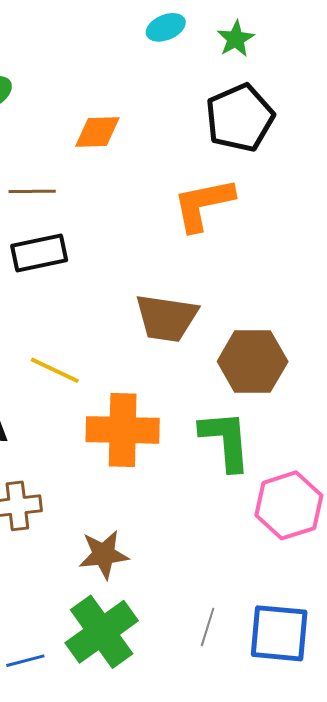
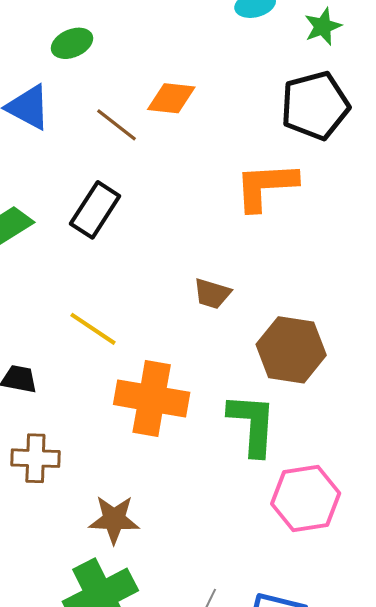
brown line: (32, 191) -> (117, 125), moved, turned 30
black rectangle: (39, 253) -> (95, 210), turned -54
brown trapezoid: (167, 318) -> (212, 294), size x0.6

